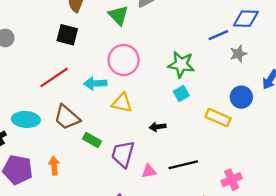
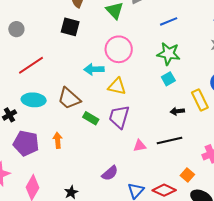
blue line: (218, 35) -> (169, 21), moved
red line: (54, 77) -> (31, 65), moved
yellow rectangle: (218, 118) -> (200, 100), turned 40
black arrow: (158, 127) -> (177, 111), moved
purple trapezoid: (123, 154) -> (119, 117), moved

